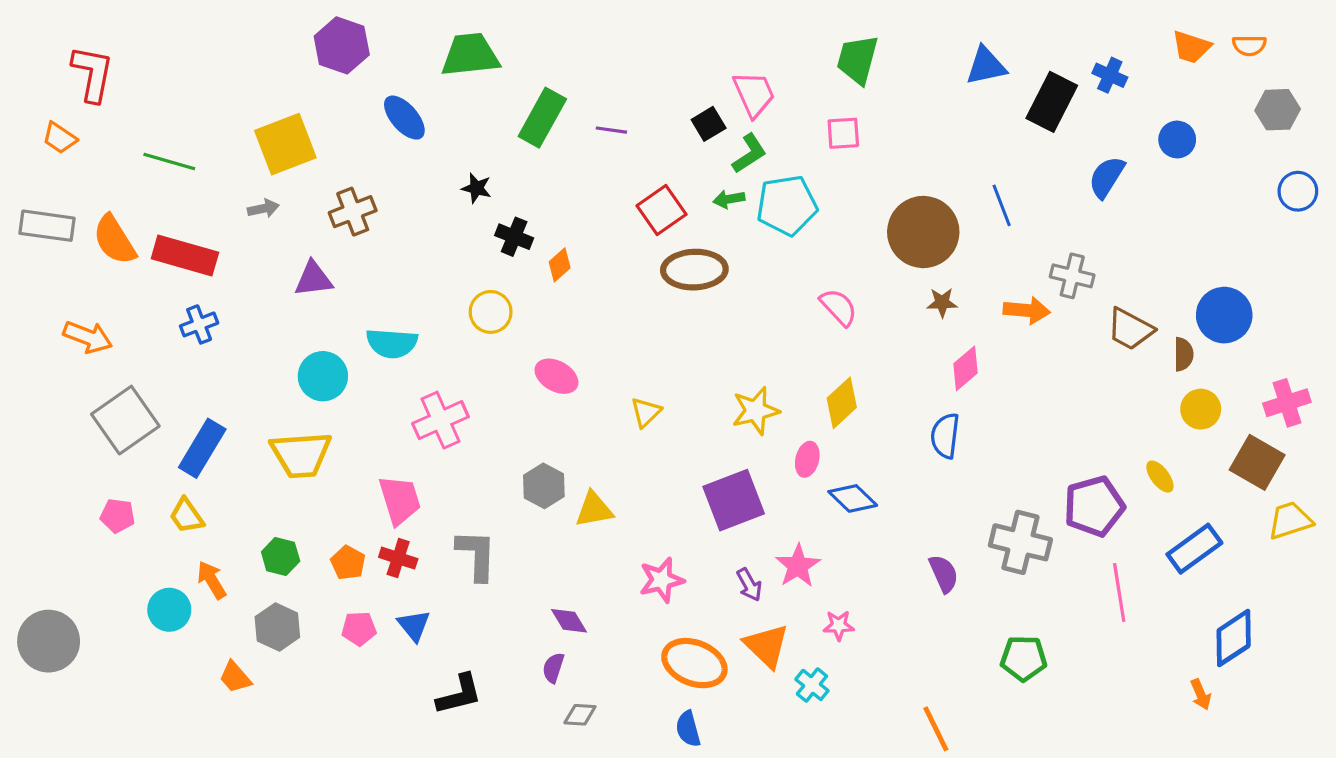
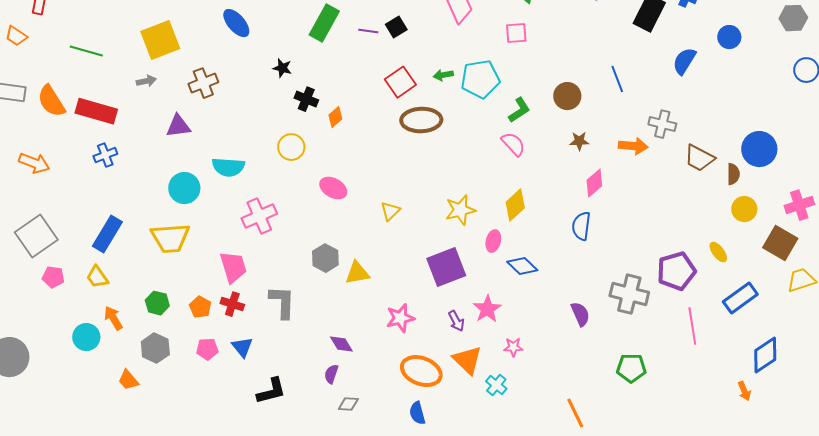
black square: (709, 124) -> (396, 27), moved
green L-shape: (749, 154) -> (519, 110), moved
brown circle: (923, 232) -> (567, 96), size x0.6
gray square: (125, 420) -> (36, 236), moved

